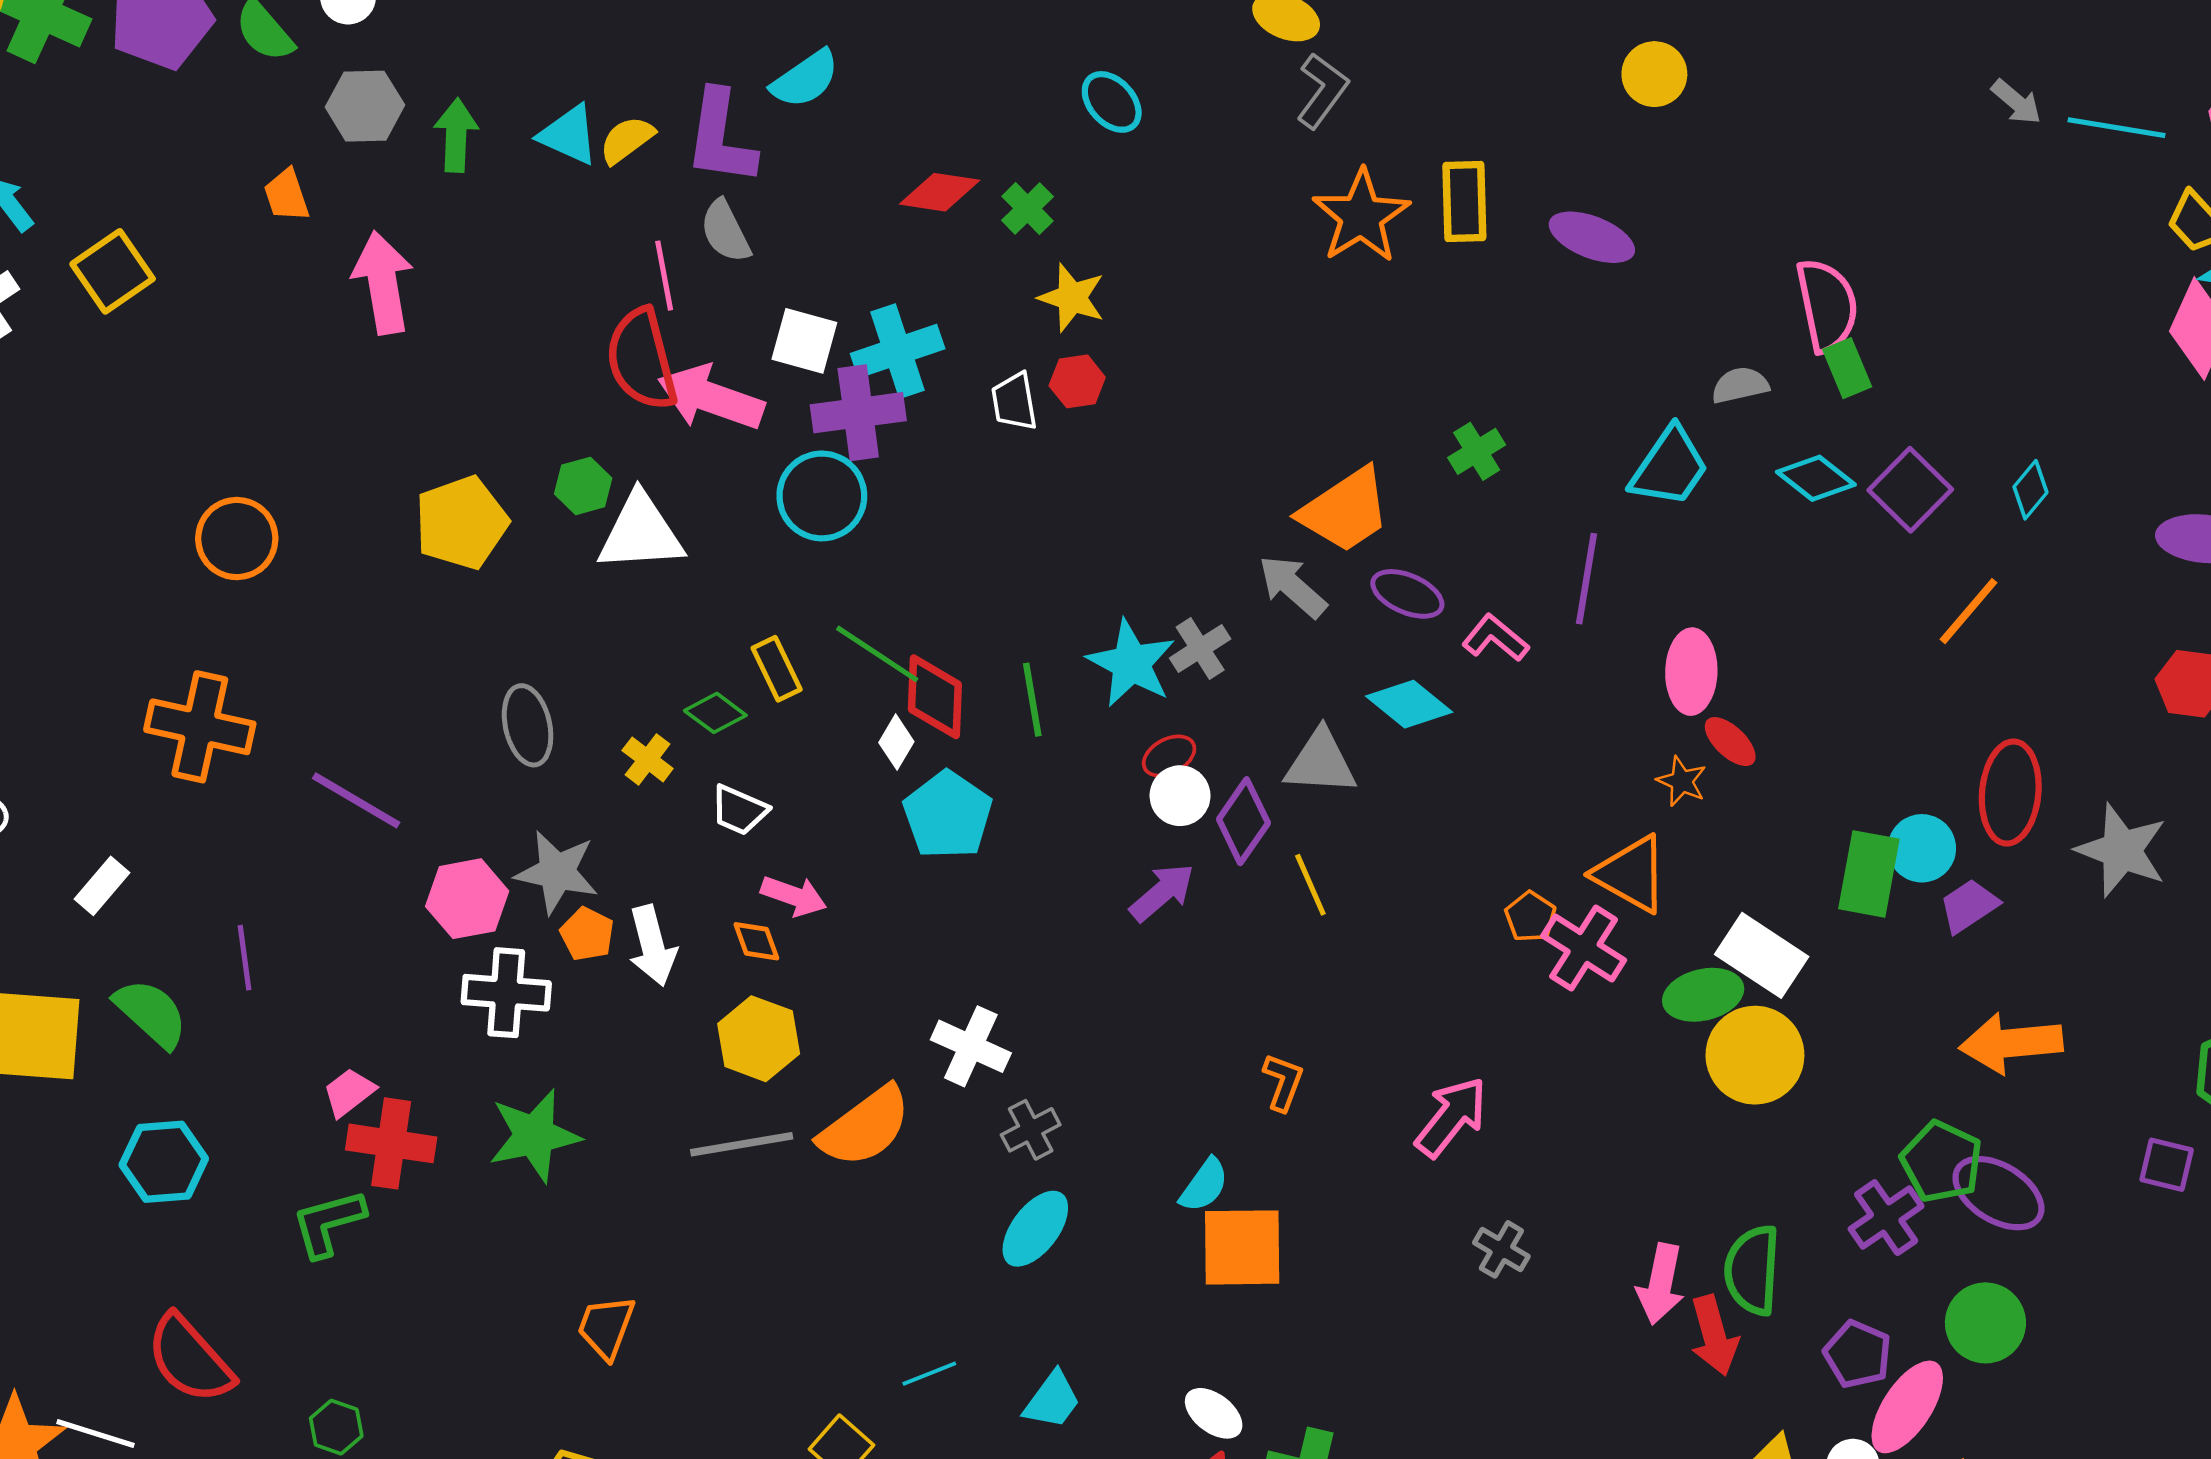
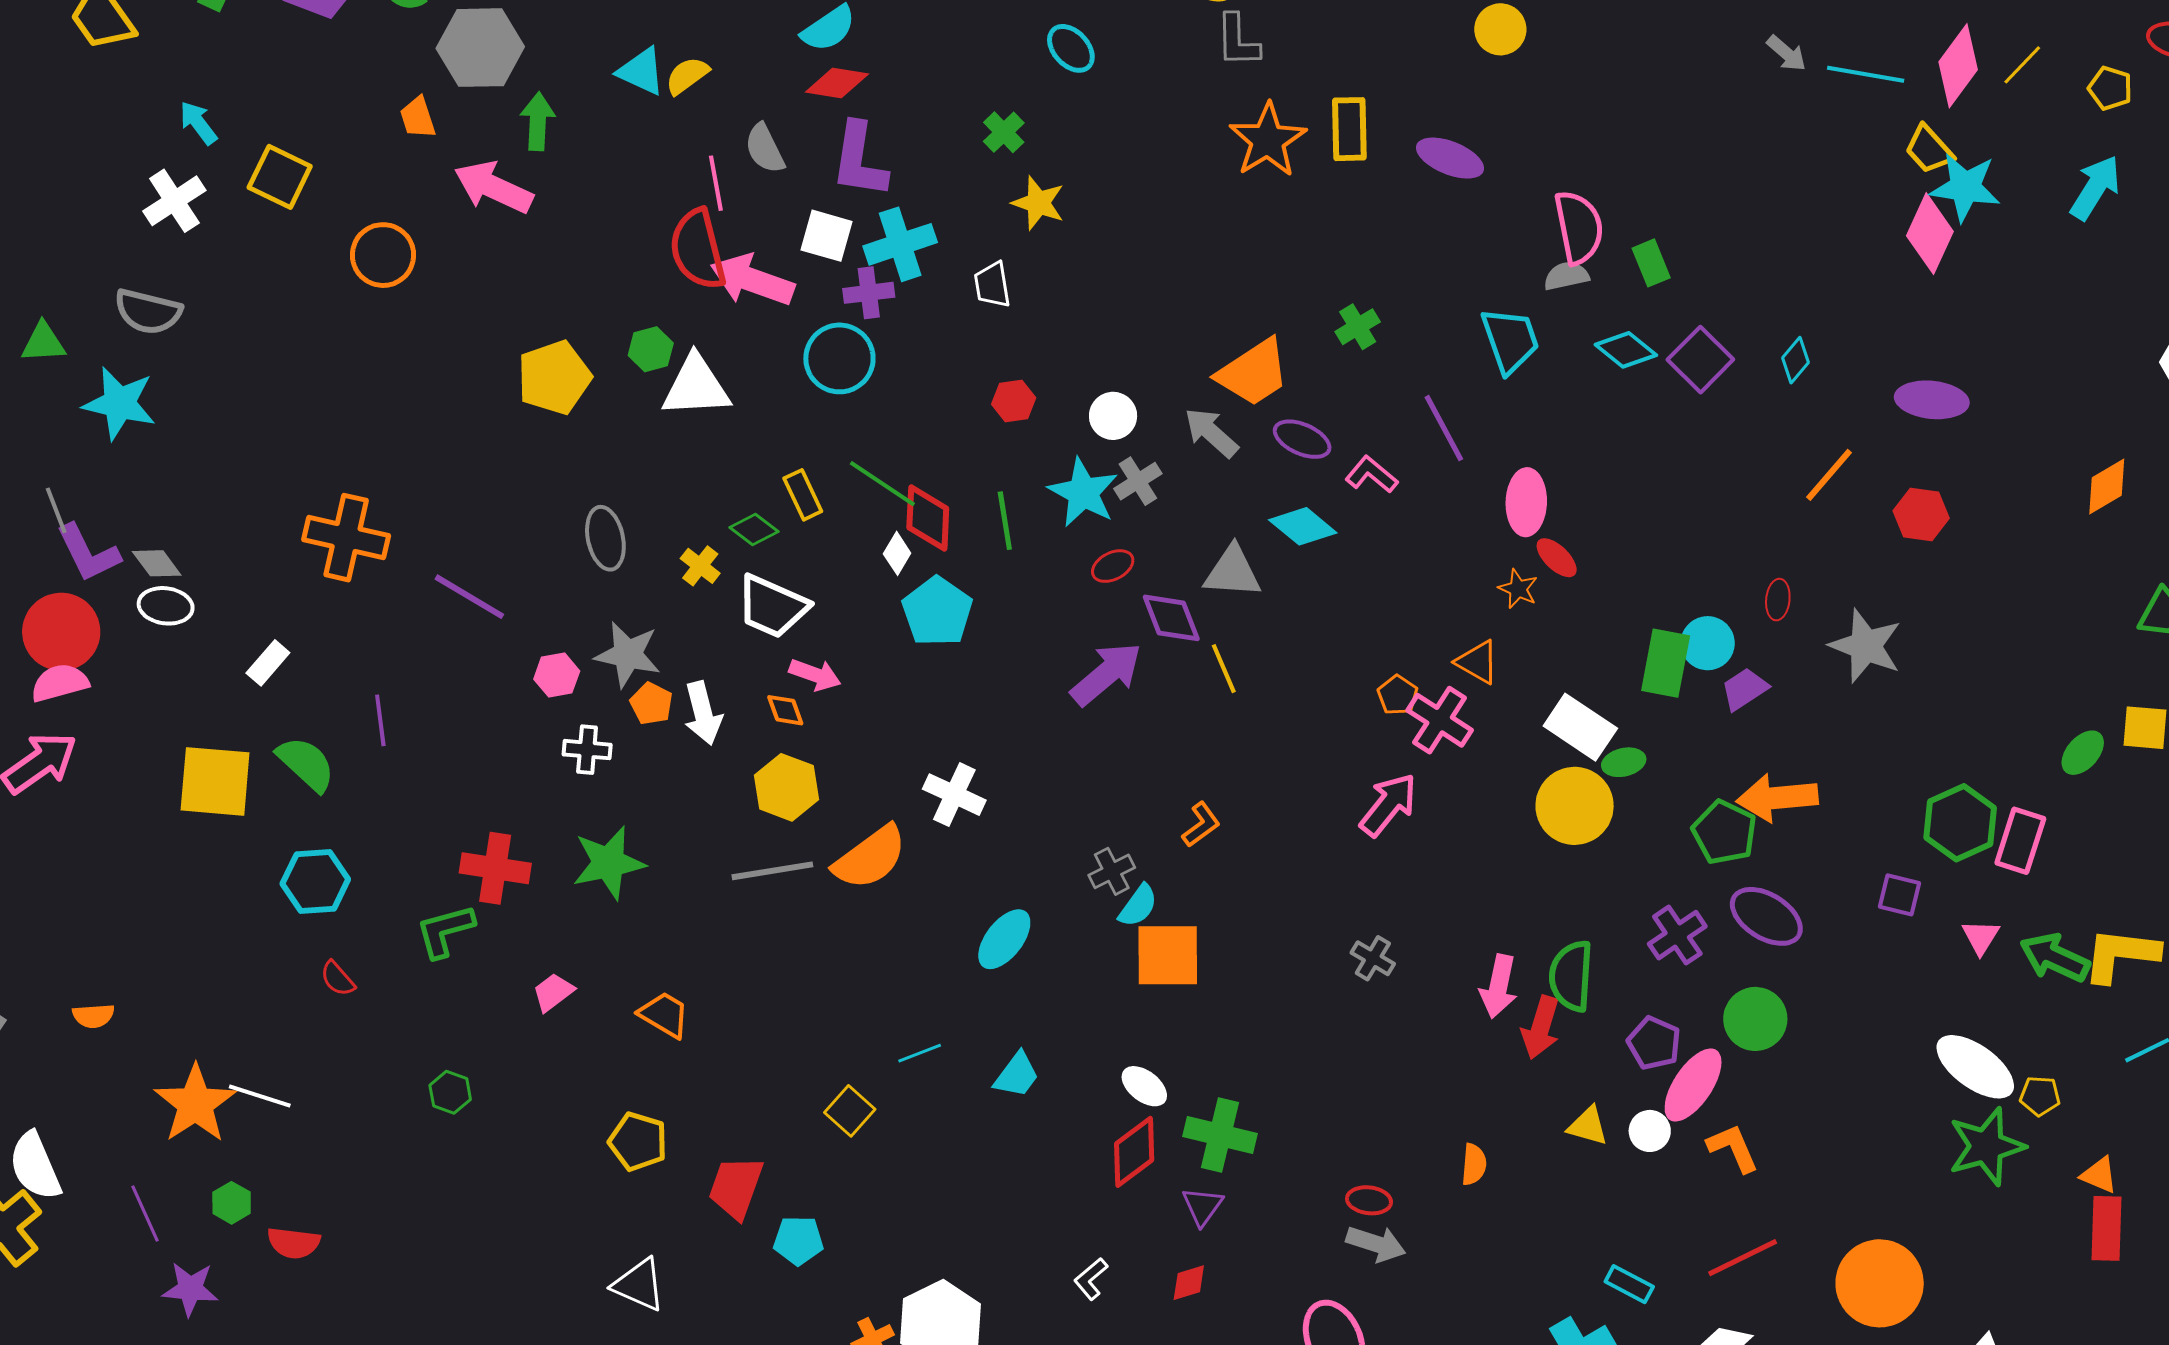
gray L-shape: (1322, 91) -> (1237, 41), turned 142
gray hexagon: (365, 106) -> (480, 48), size x1.4
green arrow: (456, 135) -> (538, 121), moved
purple L-shape: (720, 137) -> (859, 160), moved
red diamond: (940, 192) -> (837, 83), moved
yellow square: (113, 271) -> (280, 177), turned -30
pink arrow: (383, 283) -> (493, 187), turned -56
pink semicircle: (1827, 305) -> (1579, 227), moved
red hexagon: (1077, 381) -> (1014, 401), moved
purple cross: (858, 413) -> (869, 293), size x0.7
cyan trapezoid: (1670, 467) -> (1510, 340), turned -54
orange circle: (237, 539) -> (383, 255), moved
purple line: (1586, 579) -> (1444, 428), turned -38
orange line: (1968, 611) -> (1829, 475), moved
red ellipse: (2010, 793) -> (1778, 600), size x0.5
white circle: (1180, 796) -> (1113, 416), moved
white trapezoid: (739, 810) -> (772, 606), size x1.6
purple diamond: (1243, 821) -> (1171, 618), turned -56
orange triangle: (1631, 874) -> (1477, 662), size x0.7
purple arrow: (1162, 892) -> (1106, 674), size x1.4
pink hexagon: (467, 899) -> (557, 675), size x0.7
white cross: (506, 993) -> (587, 750), size x0.7
green ellipse: (1703, 995) -> (1624, 762), moved, size x0.7
orange L-shape: (1283, 1082) -> (1201, 825), turned 33
pink trapezoid: (349, 1092) -> (553, 992), moved
pink arrow: (1451, 1117) -> (1388, 805), moved
gray cross: (1031, 1130) -> (1112, 871), moved
green pentagon: (1942, 1162) -> (1724, 832), moved
orange trapezoid: (606, 1327) -> (664, 1015), turned 100
red arrow: (1714, 1336) -> (1541, 1027), turned 32
red semicircle: (190, 1359) -> (338, 979), moved, size x0.5

